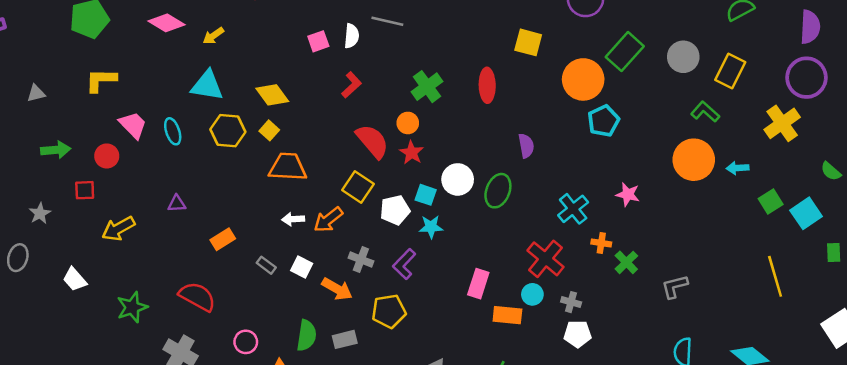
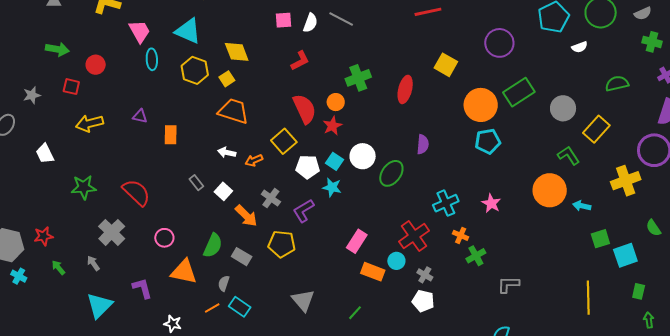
pink trapezoid: (133, 125) -> (140, 31), moved
orange arrow: (328, 220) -> (254, 160), size x0.7
orange rectangle: (223, 239) -> (171, 135), moved, turned -72
gray rectangle: (345, 339) -> (242, 257), turned 30

